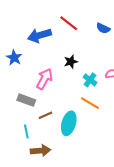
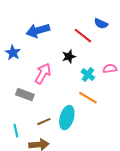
red line: (69, 23) -> (83, 36), moved
brown line: (45, 115) -> (44, 122), moved
cyan line: (26, 131) -> (16, 131), moved

